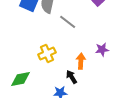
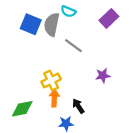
purple star: (102, 50) -> (103, 76), moved
orange arrow: (81, 61) -> (54, 98), moved

